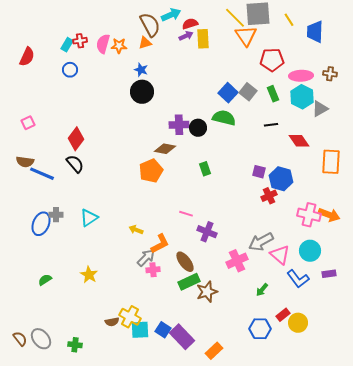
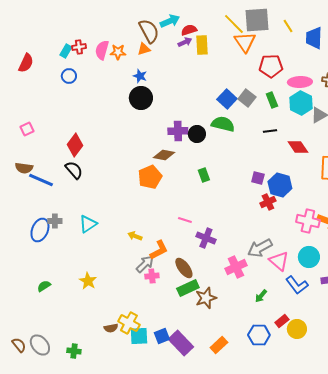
blue square: (163, 330) -> (162, 336), turned 35
orange rectangle: (214, 351) -> (219, 345), moved

